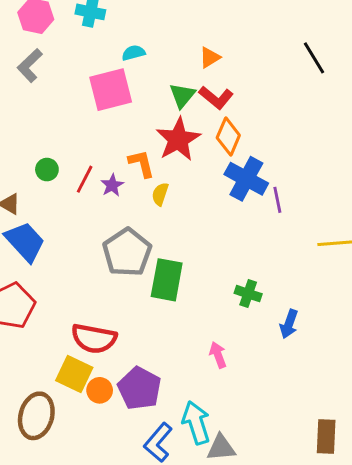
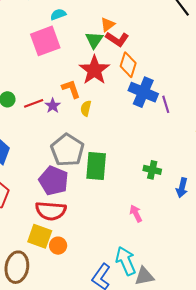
orange triangle: (210, 57) -> (108, 24), moved
red line: (85, 179) -> (34, 103), turned 48
purple pentagon: (139, 388) -> (54, 181), moved

